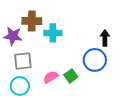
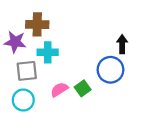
cyan cross: (53, 33) -> (48, 52), moved

